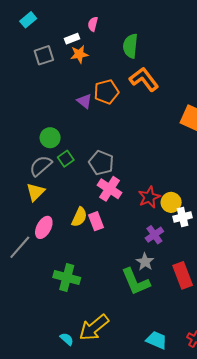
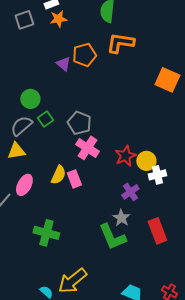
orange L-shape: (144, 79) -> (120, 43), turned -44
yellow triangle: (35, 192) -> (16, 151), turned 36

